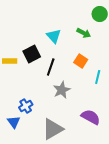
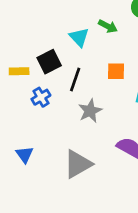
green arrow: (84, 33) -> (108, 26), moved
orange square: (81, 61) -> (116, 71), turned -32
blue cross: (26, 106) -> (41, 97), moved

